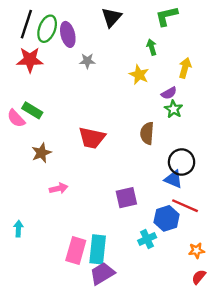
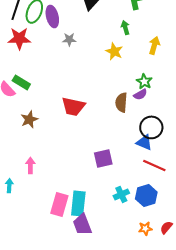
purple semicircle: (169, 93) -> (140, 94), moved
pink arrow: (59, 188) -> (30, 165), moved, turned -77
blue hexagon: (167, 218) -> (146, 195), moved
orange star: (196, 250) -> (145, 228), moved
purple trapezoid: (102, 273) -> (82, 224), turned -80

